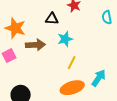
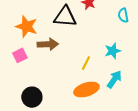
black triangle: (52, 19) -> (65, 17), size x1.6
cyan star: (65, 39) -> (113, 51), moved

